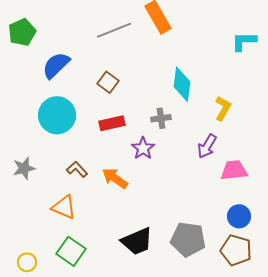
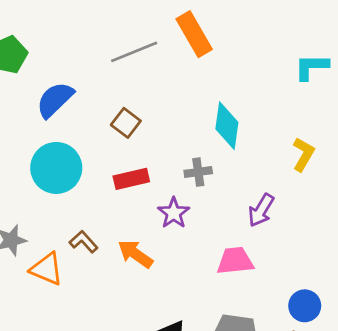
yellow L-shape: (223, 108) -> (303, 154), moved
pink trapezoid: (234, 170) -> (235, 261), moved
orange triangle: (64, 207) -> (47, 269), moved

